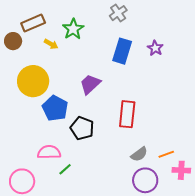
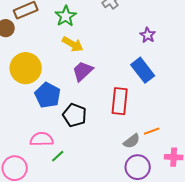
yellow arrow: (51, 44) -> (73, 44), moved, size x1.5
blue rectangle: (122, 51) -> (143, 70), moved, turned -55
orange line: (166, 154) -> (152, 131), moved

